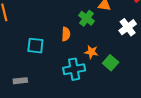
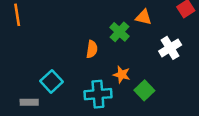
cyan square: (35, 46) -> (52, 81), moved, turned 36

